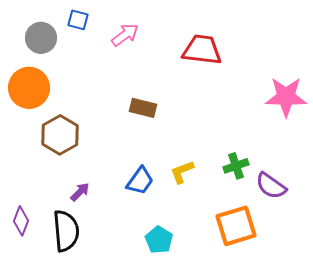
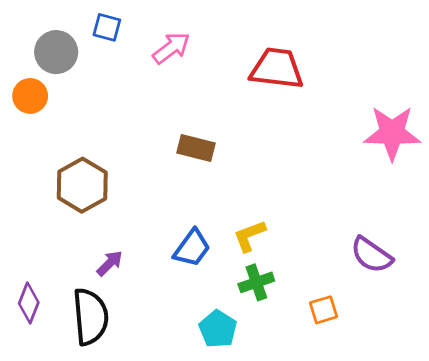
orange circle: (29, 88) -> (30, 96), moved, size x0.6
green cross: (236, 166) -> (256, 282), moved
orange square: (236, 226) -> (323, 310), size x0.5

